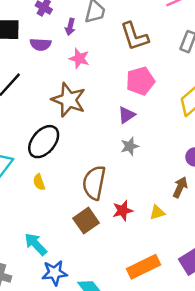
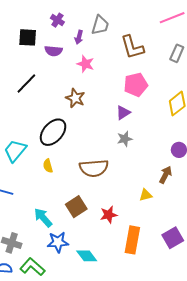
brown star: (69, 100) -> (75, 98), size x0.7
brown semicircle: (94, 183) -> (94, 168), turned -108
red star: (123, 211) -> (109, 215), moved
brown square: (86, 221) -> (76, 207), moved
orange rectangle: (143, 267) -> (132, 240), turned -56

